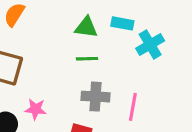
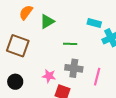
green triangle: (86, 27) -> (47, 22), moved, turned -42
pink star: (36, 109) -> (49, 76), moved

